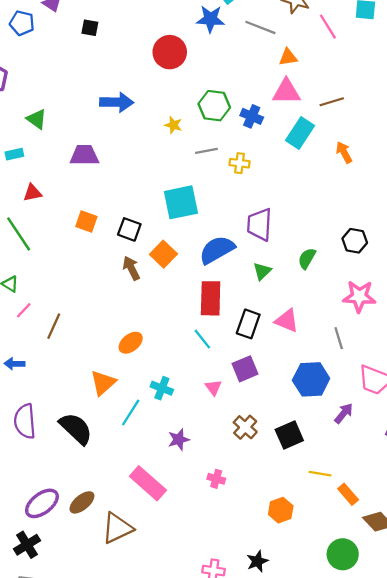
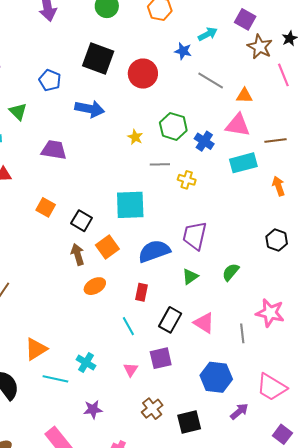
blue star: (211, 19) -> (183, 51), size x0.7
blue pentagon: (22, 23) -> (50, 80), moved
gray line: (260, 27) -> (211, 81), moved
black square: (90, 28) -> (98, 58), moved, size x2.0
cyan rectangle: (300, 133) -> (243, 163), turned 32
black hexagon: (355, 241) -> (277, 240), moved
red rectangle: (211, 298) -> (141, 292), size x0.6
gray line: (339, 338) -> (242, 333), moved
orange ellipse: (131, 343) -> (95, 286), moved
cyan line: (131, 413) -> (55, 379), turned 60

